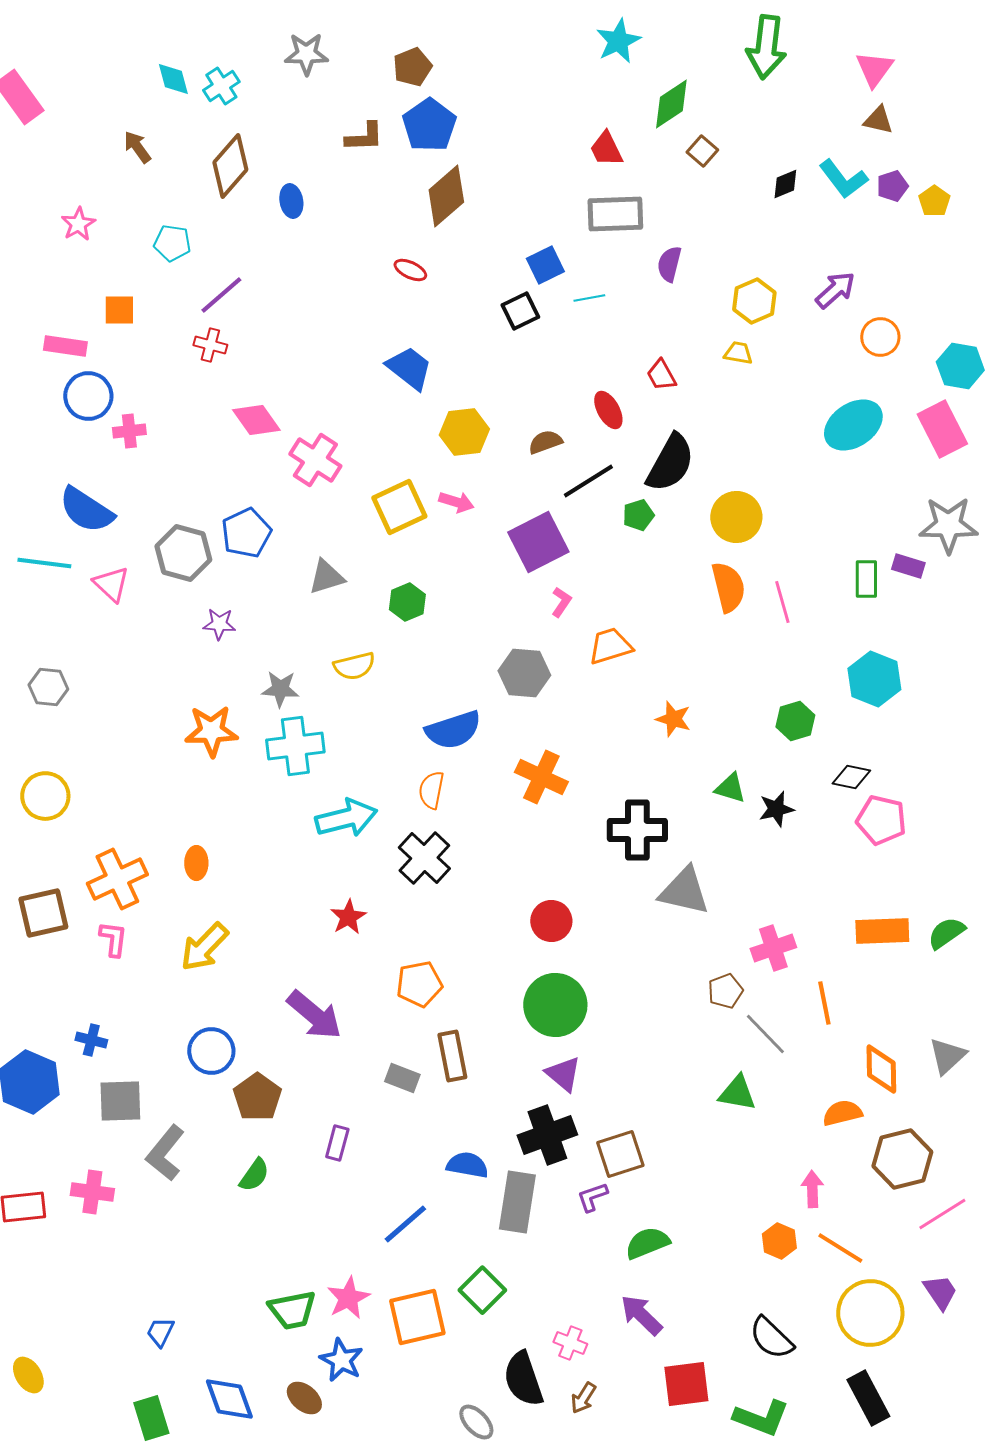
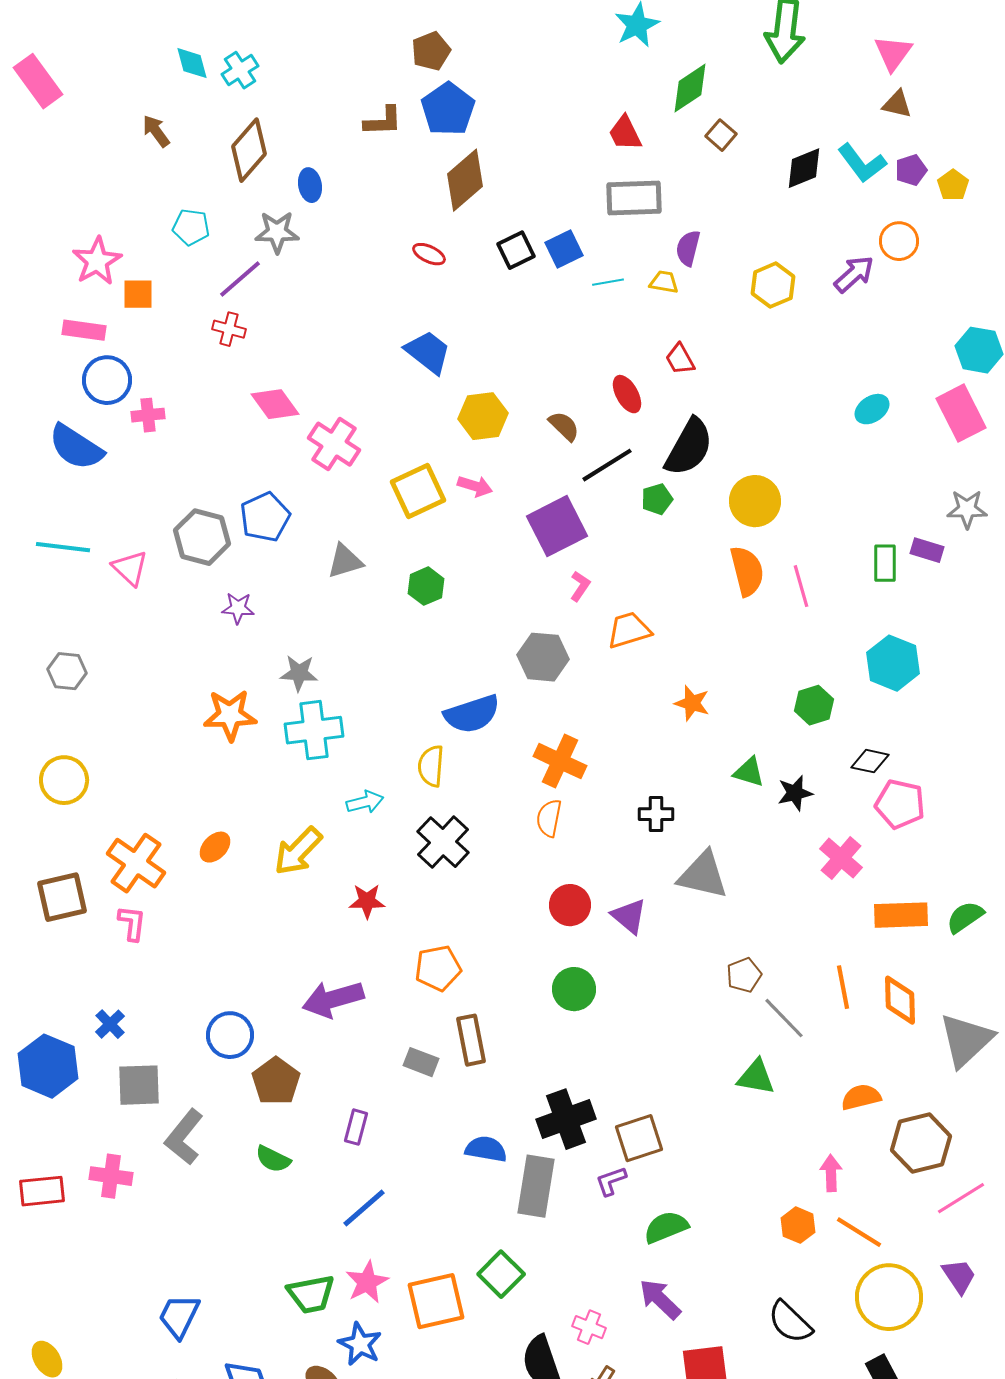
gray star: (306, 54) -> (277, 232), moved
black diamond: (785, 184) -> (804, 168), size x1.4
pink star: (78, 224) -> (97, 261), moved, size x1.4
black square: (520, 311) -> (516, 250), moved
orange circle: (880, 337) -> (899, 241), moved
yellow trapezoid: (738, 353) -> (664, 282), moved
cyan ellipse: (853, 425) -> (872, 409), size x0.6
brown semicircle: (545, 442) -> (564, 426), turned 64
blue semicircle: (86, 510) -> (76, 447), moved
gray star: (948, 525) -> (967, 509), size x0.7
yellow semicircle: (354, 666) -> (431, 766), moved, turned 108
orange semicircle: (431, 790) -> (549, 818), moved
cyan arrow: (346, 818) -> (365, 802), size x0.6
black cross: (637, 830) -> (656, 814), size x0.6
orange ellipse: (196, 863) -> (215, 847), turned 44
orange cross: (117, 879) -> (136, 863), turned -30
red star: (348, 917) -> (367, 901), turned 30
yellow arrow: (204, 947) -> (298, 851), moved
pink cross: (773, 948) -> (841, 858), moved, turned -30
green circle: (555, 1005) -> (574, 989), size x0.7
purple arrow: (314, 1015) -> (333, 999), turned 124
blue cross: (91, 1040) -> (110, 1024), turned 32
gray triangle: (947, 1056) -> (966, 1040), size x1.5
orange diamond: (881, 1069) -> (900, 1000), moved
purple triangle: (563, 1074) -> (629, 916), moved
green semicircle: (254, 1175) -> (273, 1159), turned 81
blue line: (405, 1224) -> (364, 1208), moved
blue trapezoid: (160, 1332) -> (179, 1316), size x1.5

